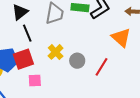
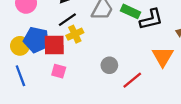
black line: (27, 33) -> (67, 20), turned 60
yellow cross: (56, 52) -> (75, 34), moved

